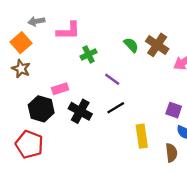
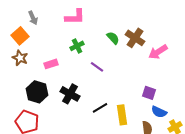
gray arrow: (36, 21) -> (33, 18), turned -104
pink L-shape: (68, 31) -> (75, 17), moved
pink rectangle: (60, 89) -> (51, 64), moved
black line: (116, 108) -> (100, 108), moved

